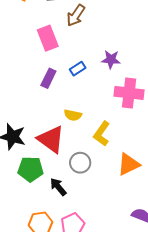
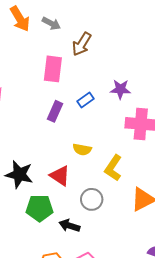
pink rectangle: (48, 38) -> (53, 69), turned 30
red triangle: (51, 139) -> (60, 176), size x0.7
black arrow: (58, 187) -> (69, 226), turned -30

